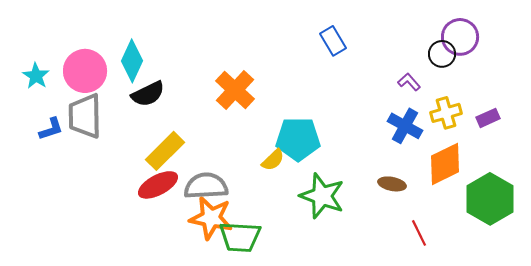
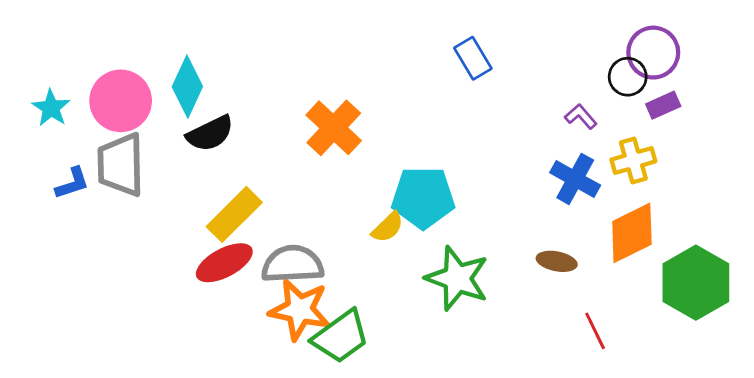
purple rectangle: (488, 118) -> (663, 105), moved
green trapezoid: (240, 237) -> (341, 337), turned -39

